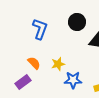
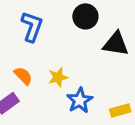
blue star: (73, 80) -> (80, 100), turned -30

